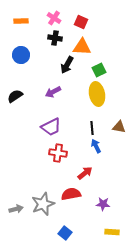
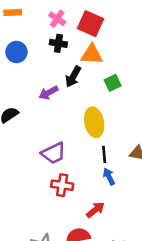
orange rectangle: (21, 21) -> (13, 13), moved
red square: (81, 22) -> (90, 24), size x1.5
blue circle: (21, 55) -> (16, 52), moved
purple arrow: (53, 92) -> (49, 93), moved
yellow ellipse: (97, 94) -> (94, 122), moved

